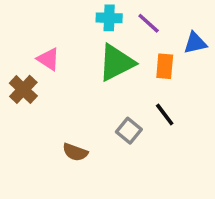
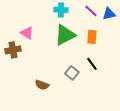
purple line: (149, 23) -> (91, 11), moved
blue triangle: (195, 43) -> (109, 14), moved
brown cross: (23, 89) -> (13, 50), turned 35

